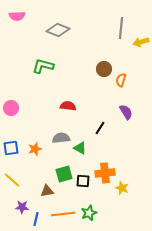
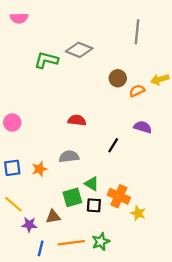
gray diamond: (58, 30) -> (79, 50), moved
yellow arrow: (141, 42) -> (160, 79), moved
green L-shape: (43, 66) -> (46, 60), moved
orange semicircle: (121, 80) -> (137, 91), turned 48
purple semicircle: (126, 112) -> (143, 127), turned -42
green triangle: (80, 148) -> (92, 184), moved
orange cross: (105, 173) -> (119, 196), turned 30
purple star: (22, 207) -> (29, 225), moved

